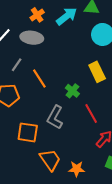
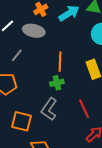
orange line: (39, 79) -> (60, 62), moved, turned 30
green cross: (72, 91) -> (57, 83), moved, turned 32

